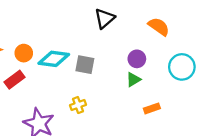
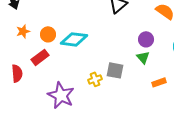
gray square: (85, 65) -> (115, 70), moved
green triangle: (133, 80) -> (143, 57), turned -40

